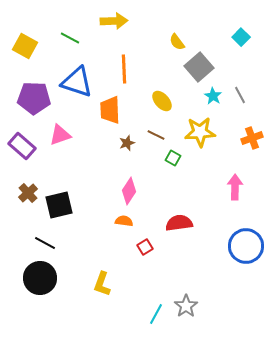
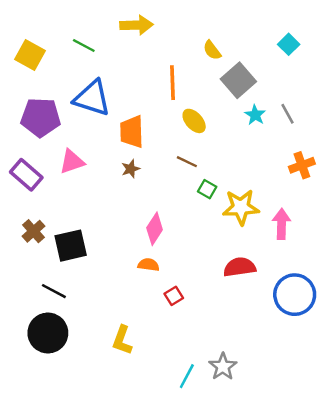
orange line: (124, 69) -> (172, 83), moved
yellow star: (200, 132) -> (241, 207), moved
brown star: (127, 143) -> (131, 169), moved
red semicircle: (179, 223) -> (240, 267), moved

